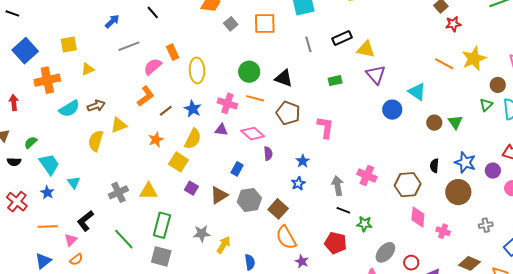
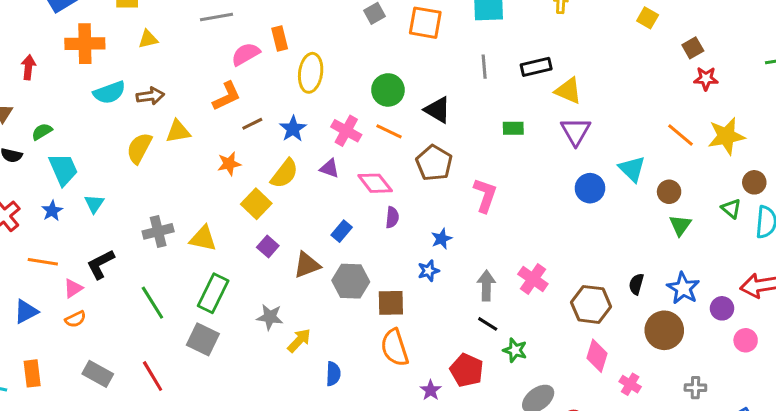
green triangle: (486, 105) -> (731, 209), turned -48
brown circle: (434, 123) -> (669, 192), moved
brown square: (278, 209) -> (391, 303), turned 36
purple star: (302, 261) -> (431, 390), moved

